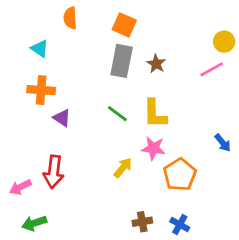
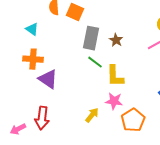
orange square: (124, 25) -> (75, 12), moved
green line: (117, 114) -> (95, 62), moved
purple triangle: (62, 118) -> (48, 79), size x1.5

